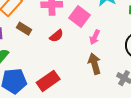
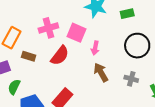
red semicircle: (56, 36) -> (60, 55), size x1.5

